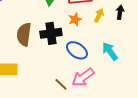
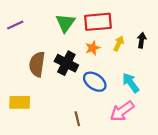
black cross: (51, 33) -> (66, 63), turned 35
pink arrow: (83, 77) -> (122, 111), moved
brown line: (61, 84) -> (77, 119), turned 32

